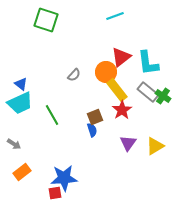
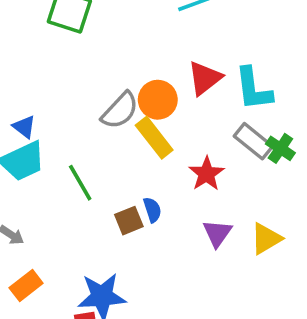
orange circle: (106, 72) -> (158, 100), moved
gray semicircle: (74, 75) -> (120, 111), size x1.6
yellow rectangle: (117, 90) -> (154, 138), moved
brown square: (95, 117) -> (129, 221), moved

